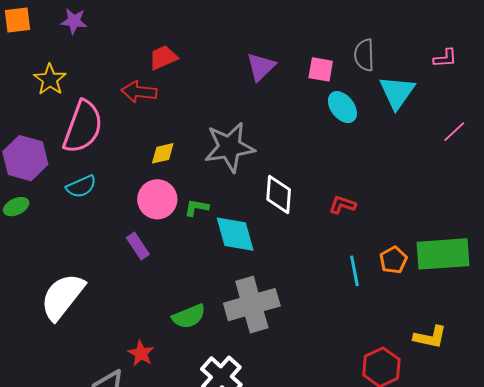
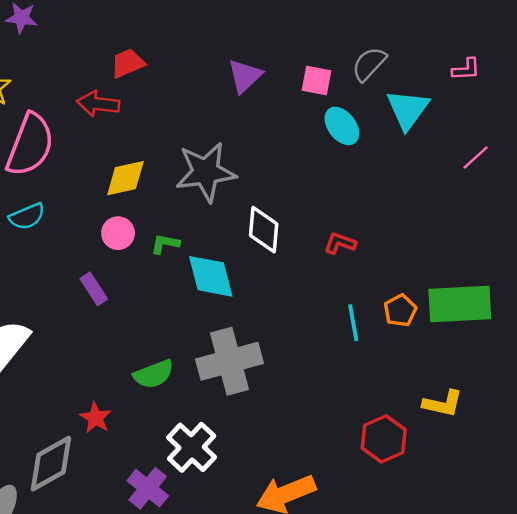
gray semicircle: (364, 55) -> (369, 64), turned 44
yellow diamond: (163, 153) -> (125, 178), size x1.4
pink circle: (157, 199) -> (118, 233), size x0.7

